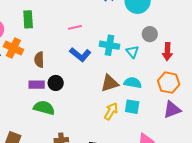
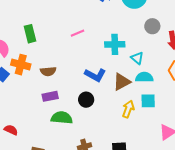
cyan triangle: (132, 52) -> (137, 58), moved
blue L-shape: (80, 55) -> (95, 75), moved
brown semicircle: (39, 60) -> (48, 71), turned -84
black circle: (56, 83) -> (86, 100), moved

